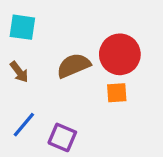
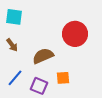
brown semicircle: (74, 66) -> (43, 56), moved
orange square: (117, 93) -> (63, 78), moved

